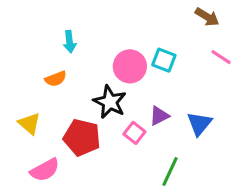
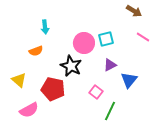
cyan square: (164, 60) -> (106, 39), turned -35
purple triangle: (159, 116) -> (110, 65), moved
pink square: (134, 133) -> (96, 92), moved

